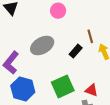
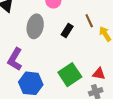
gray ellipse: (42, 46) -> (35, 26), moved, turned -40
black rectangle: (76, 51) -> (67, 31), moved

